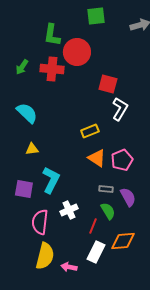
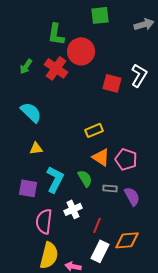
red cross: (52, 69) -> (56, 68), turned 30
white L-shape: (120, 109) -> (139, 75), moved
pink pentagon: (122, 160) -> (126, 159), turned -30
green semicircle: (108, 211) -> (85, 178), moved

